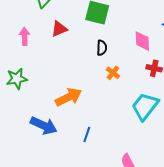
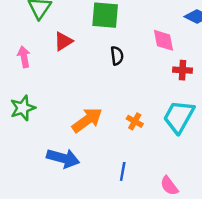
orange cross: (113, 73) -> (135, 121), moved
blue line: (87, 134) -> (123, 171), moved

